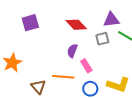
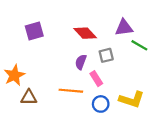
gray square: (102, 39) -> (106, 55), moved
brown triangle: (38, 87) -> (29, 97), moved, turned -49

